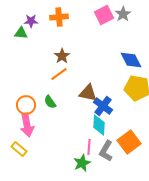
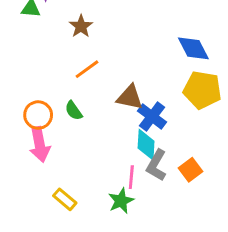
brown star: (62, 56) -> (81, 26), moved
orange square: (129, 142) -> (190, 170), size x0.7
yellow rectangle: (19, 149) -> (65, 199), moved
gray L-shape: (106, 151) -> (156, 165), moved

